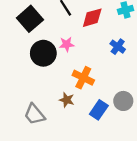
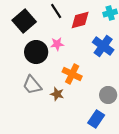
blue cross: (118, 47) -> (103, 46), size x1.5
blue rectangle: (99, 110) -> (96, 119), moved
gray trapezoid: (34, 114) -> (32, 85), moved

